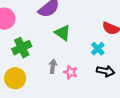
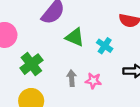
cyan cross: (98, 49) -> (105, 46), moved

